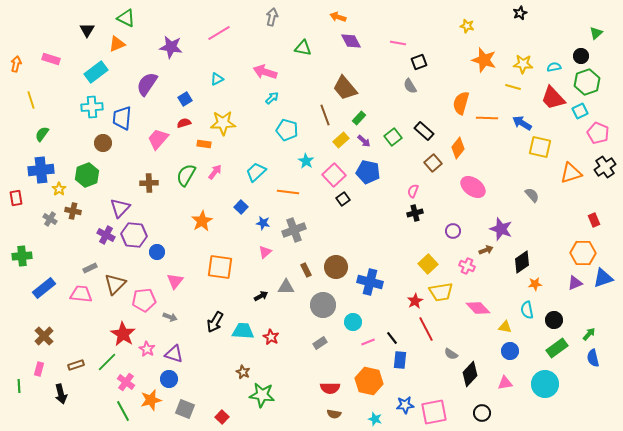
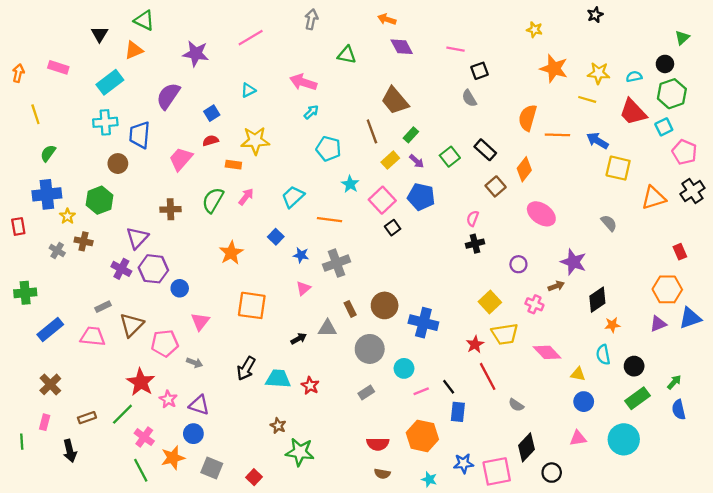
black diamond: (470, 374) -> (526, 447), moved

